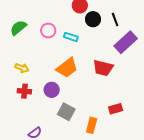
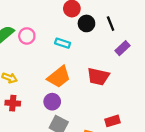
pink circle: (48, 31) -> (27, 36), moved
purple rectangle: (126, 42) -> (122, 48), size x0.6
purple circle: (52, 90) -> (52, 102), moved

